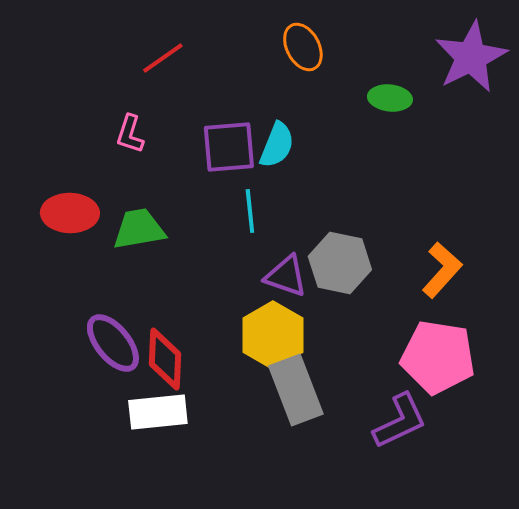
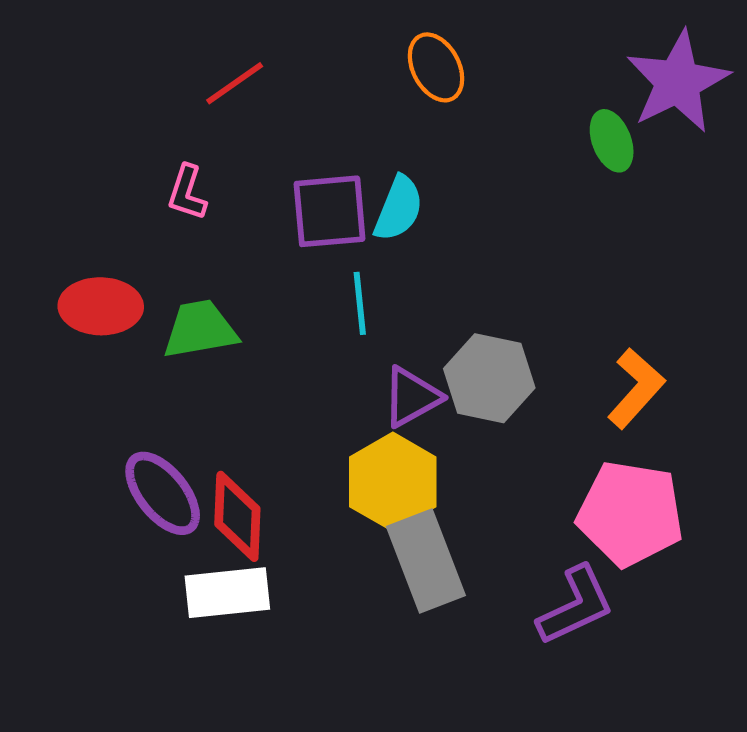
green ellipse: (390, 98) -> (612, 141), moved, turned 63
purple triangle: (286, 276) -> (412, 397), turned -48

